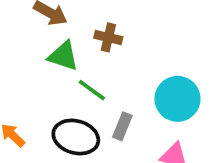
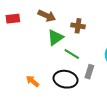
green triangle: (63, 56) -> (55, 37), turned -48

